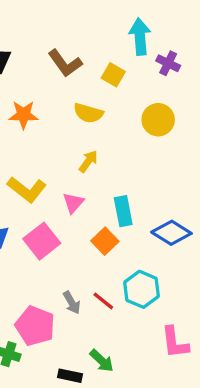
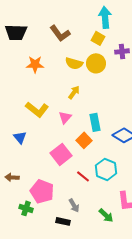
purple cross: (168, 63) -> (122, 51), moved, turned -32
yellow square: (113, 75) -> (98, 38), moved
yellow circle: (158, 120) -> (96, 63), moved
pink square: (42, 241) -> (61, 154), moved
gray arrow: (72, 303) -> (74, 205), moved
green arrow: (102, 361) -> (106, 215), moved

